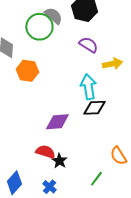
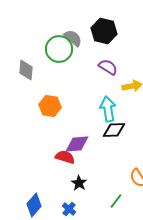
orange hexagon: (27, 71) -> (50, 106), moved
red semicircle: (45, 152) -> (65, 157), moved

